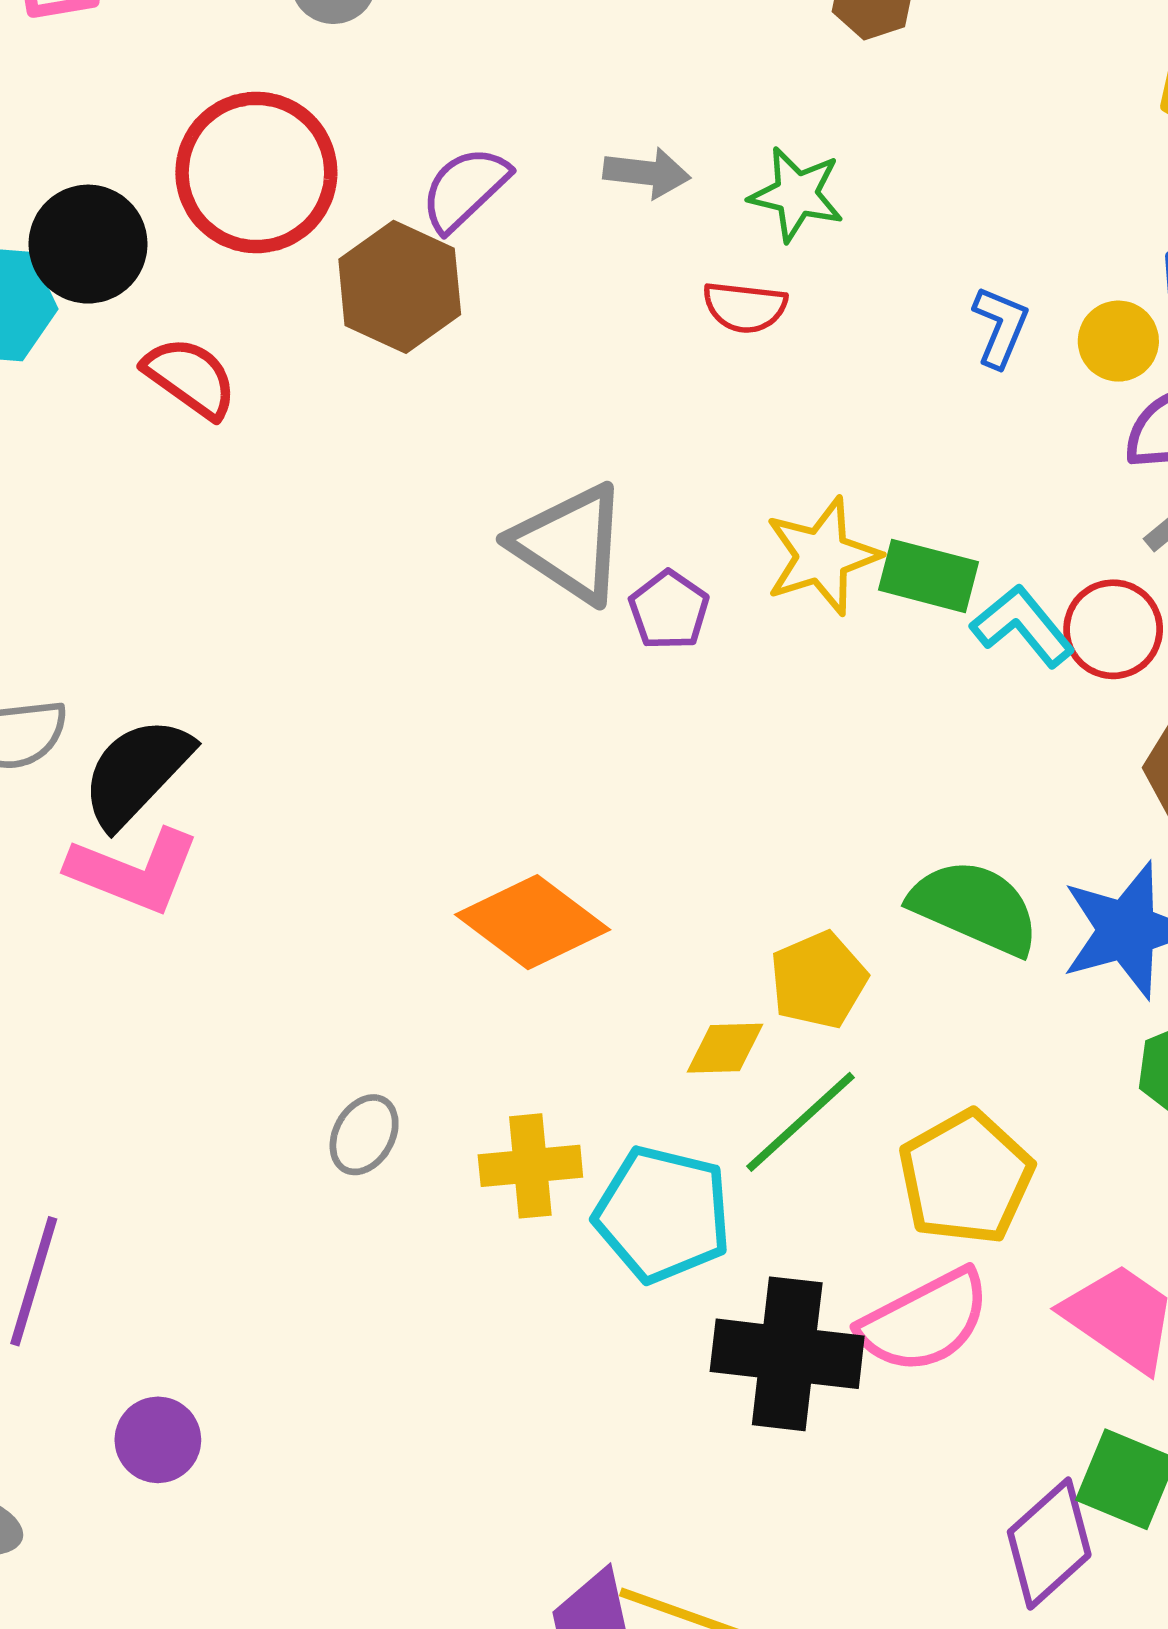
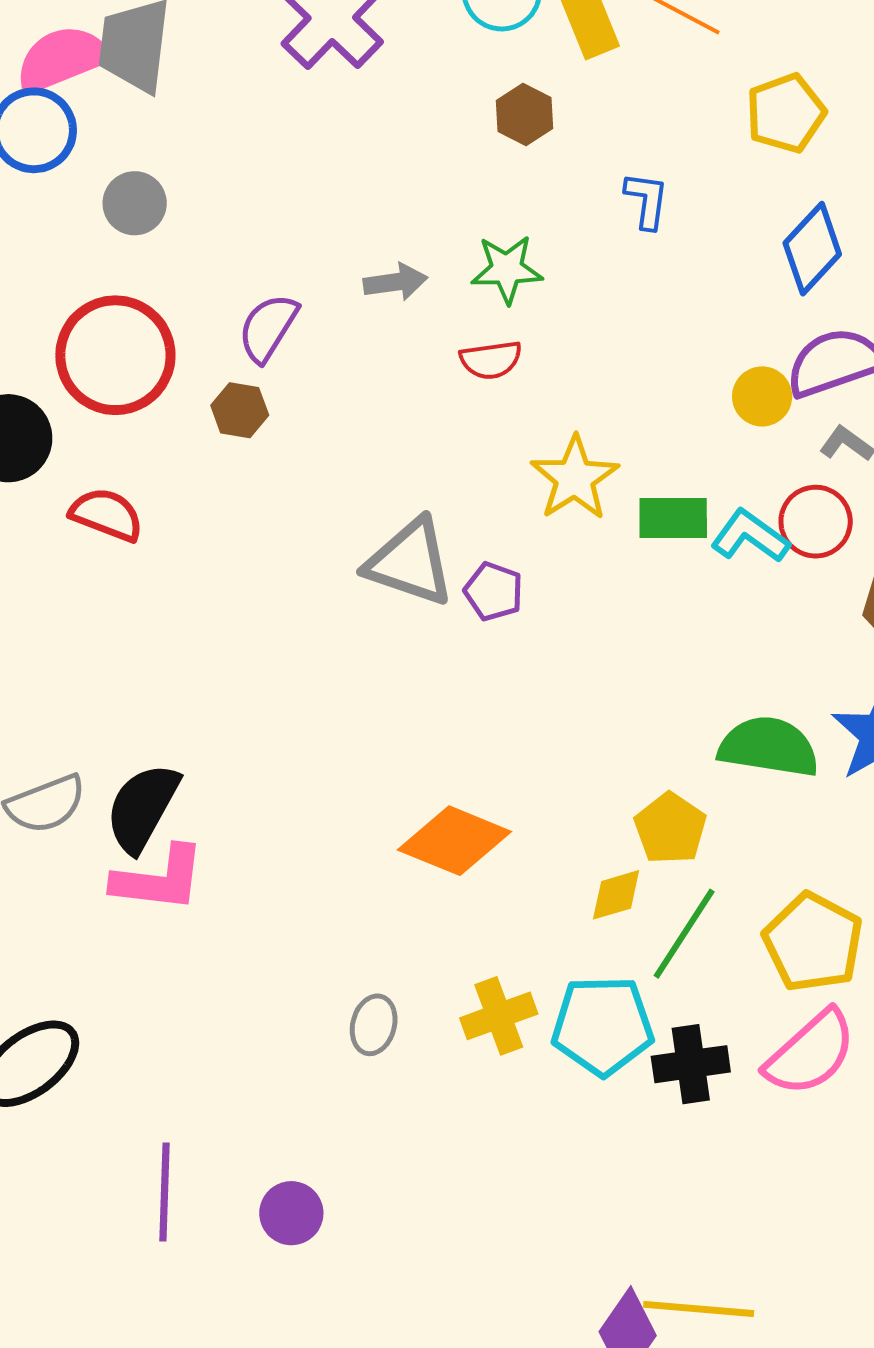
brown hexagon: (400, 287) -> (240, 410), size x0.6
blue L-shape: (1000, 327) -> (647, 200), moved
yellow circle: (1118, 341) -> (762, 396), moved
yellow star: (822, 556) -> (575, 478), moved
black cross: (787, 1354) -> (691, 1064), moved, size x0.7
purple circle: (158, 1440) -> (291, 1213), moved

